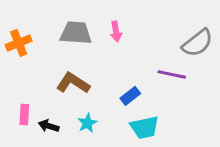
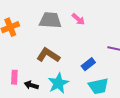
pink arrow: (116, 31) -> (78, 19), turned -40
cyan star: (87, 123) -> (58, 83), size x1.5

